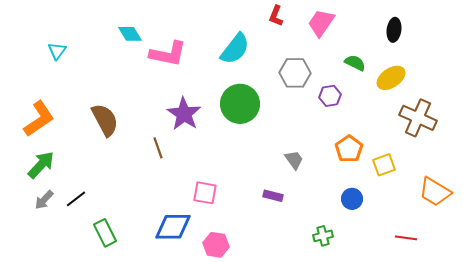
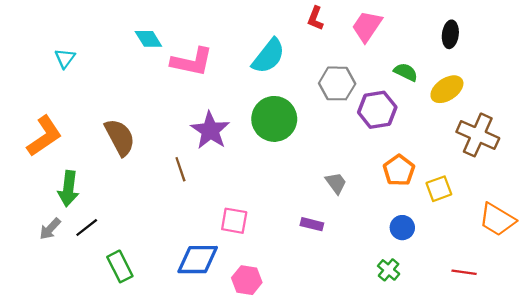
purple hexagon: (330, 96) -> (377, 110), size x1.5
green arrow: (41, 165) -> (68, 189), moved, turned 144
green cross: (323, 236) -> (389, 270), moved, turned -36

